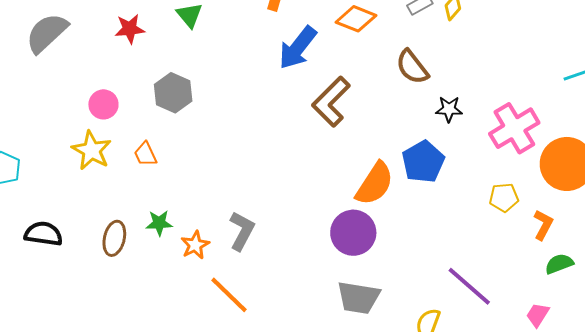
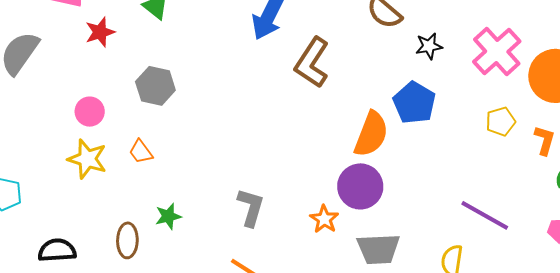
orange star: (195, 245) -> (324, 219), moved

